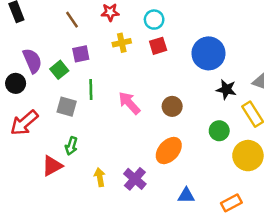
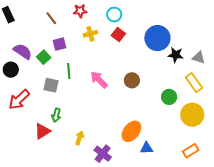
red square: (158, 46) -> (118, 34), turned -32
purple semicircle: (32, 61) -> (23, 51), turned -30
black star: (226, 89) -> (176, 55), moved
orange ellipse: (169, 151) -> (131, 131), moved
yellow arrow: (100, 177) -> (79, 138), turned 32
purple cross: (135, 179) -> (103, 154), moved
orange rectangle: (231, 203) -> (191, 151), moved

